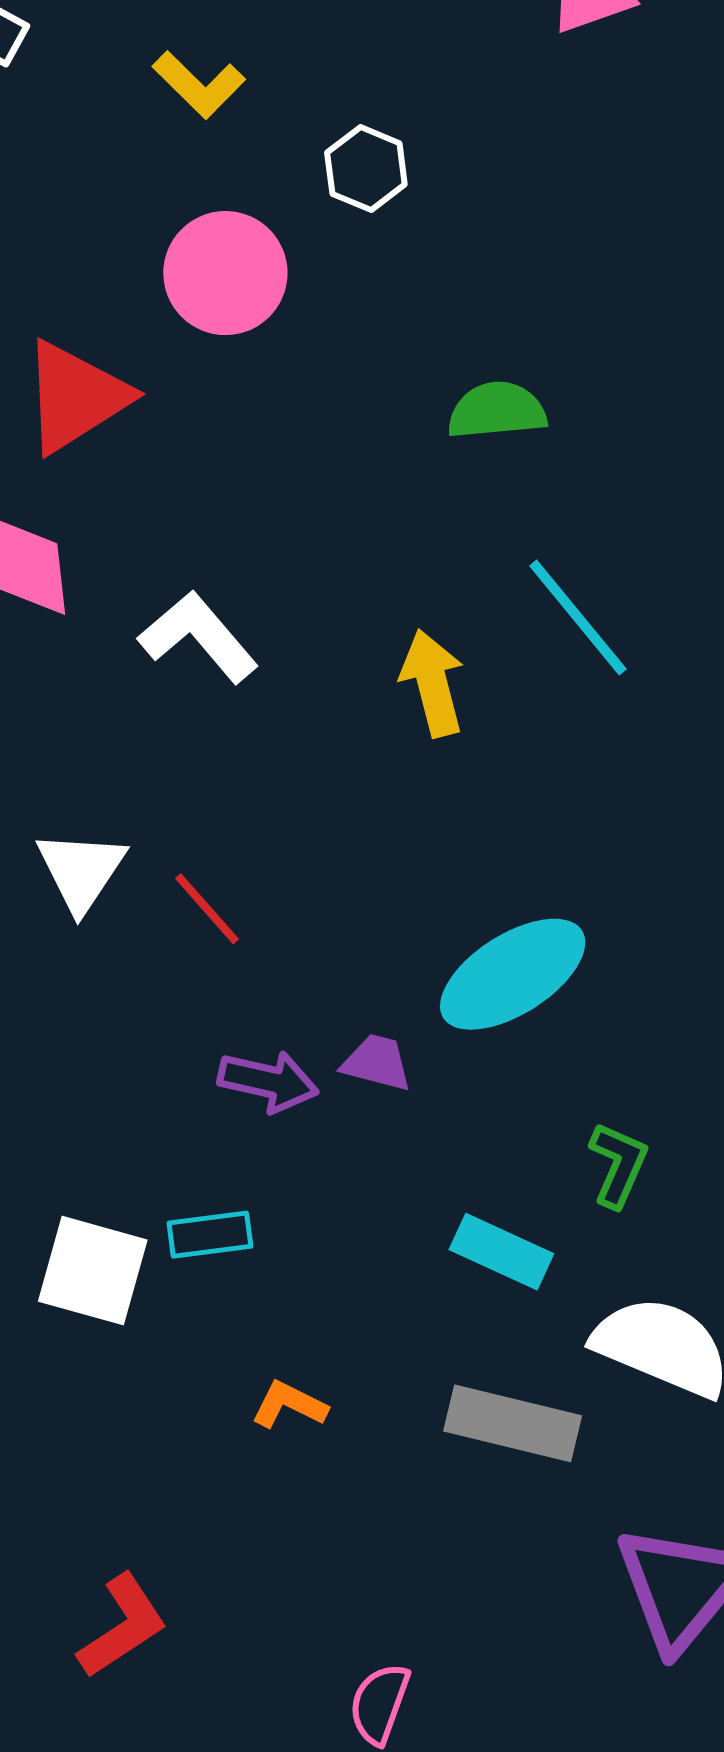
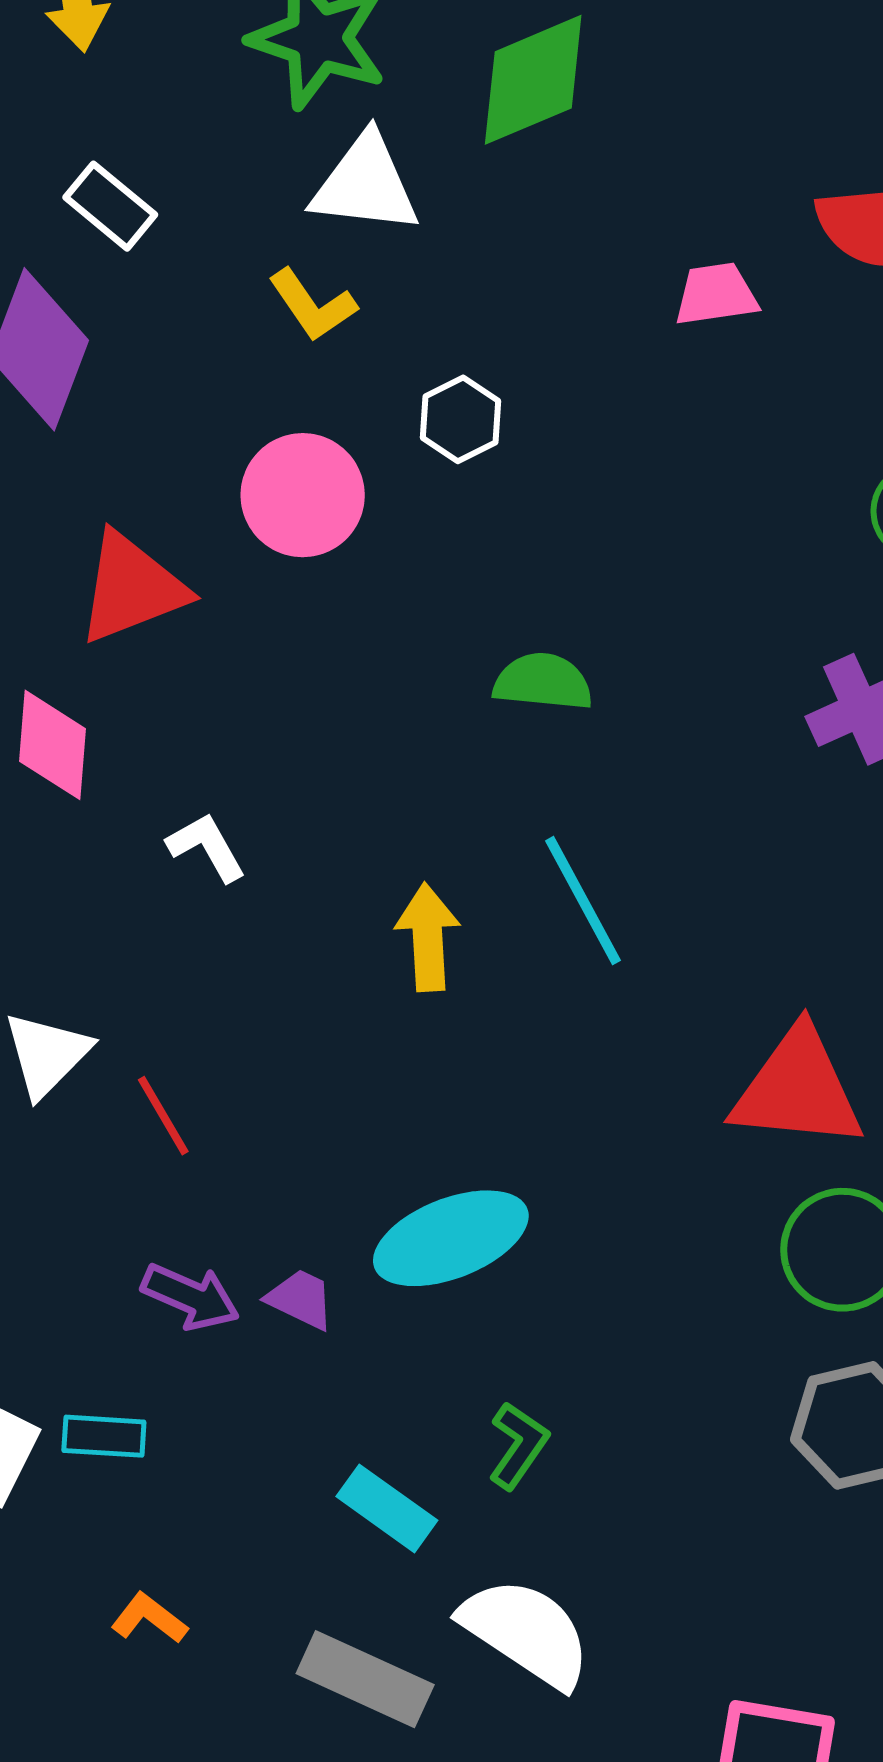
white L-shape: (198, 637) -> (207, 847), size x0.7

